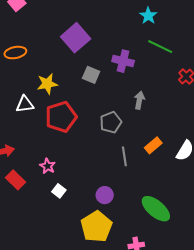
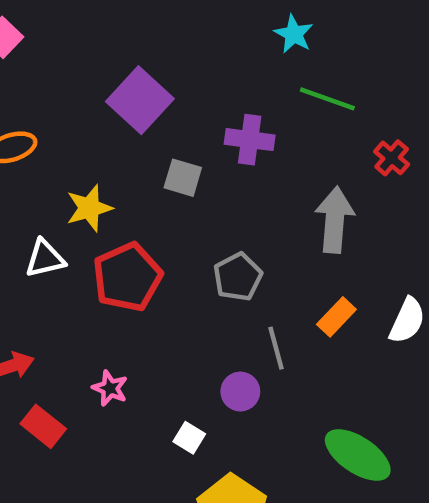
gray arrow: (139, 100) -> (335, 220), moved, size x1.6
white square: (59, 191) -> (189, 438), moved
purple circle: (105, 195) -> (240, 392), moved

